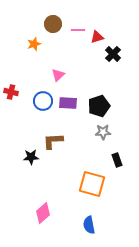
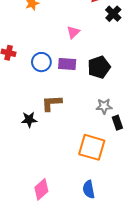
pink triangle: (58, 75) -> (73, 32), moved
gray star: (103, 132) -> (104, 106), moved
pink diamond: (43, 213) -> (41, 189), moved

